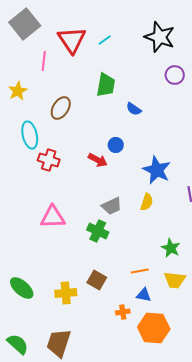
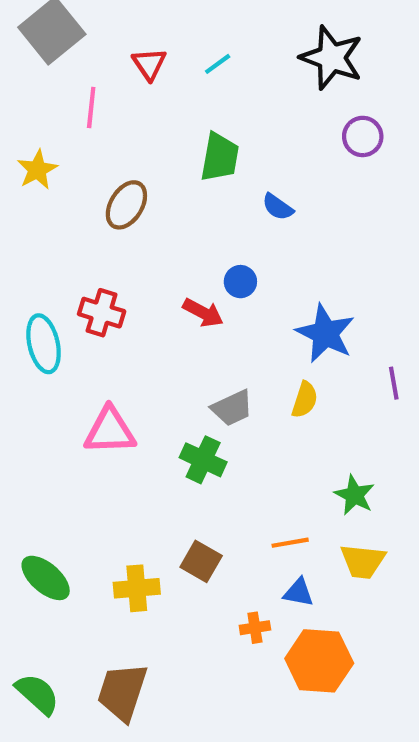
red triangle: (72, 40) -> (149, 64), size x0.6
cyan ellipse: (30, 135) -> (44, 344), moved

